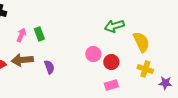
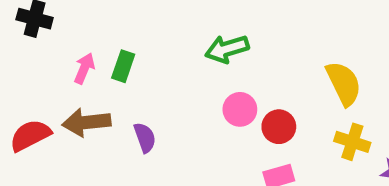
green arrow: (114, 26) -> (227, 49), moved
green rectangle: (39, 34) -> (123, 66), turned 40

